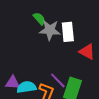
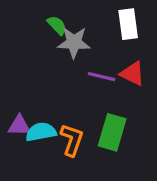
white rectangle: (68, 32) -> (128, 24), moved
purple line: (58, 80) -> (102, 77), moved, turned -30

